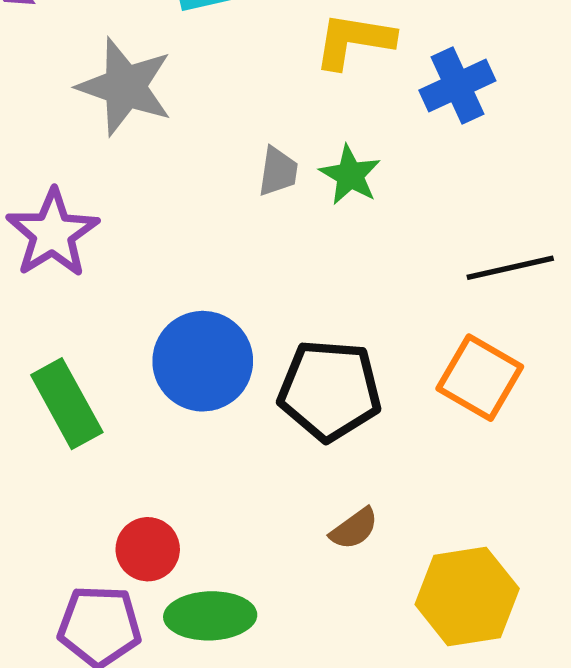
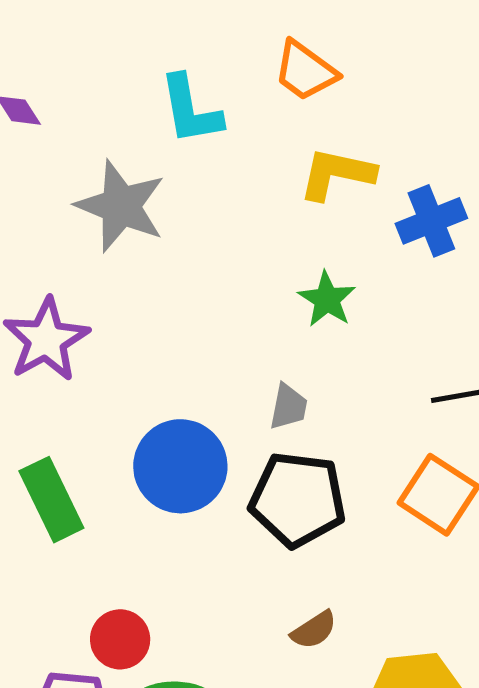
gray trapezoid: (278, 171) -> (288, 407), moved

